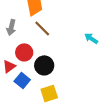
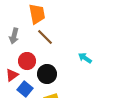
cyan arrow: (91, 38) -> (85, 58), moved

